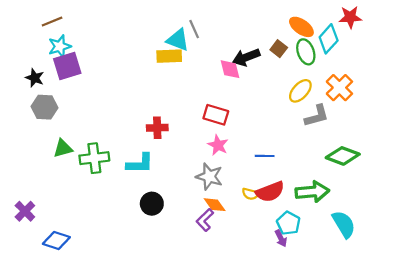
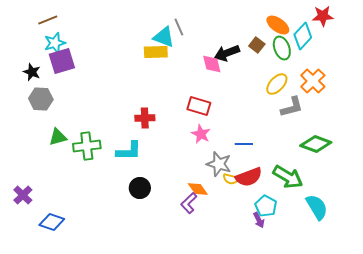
gray star: (209, 177) -> (219, 164), moved
green arrow: (312, 192) -> (288, 177), turned 36

